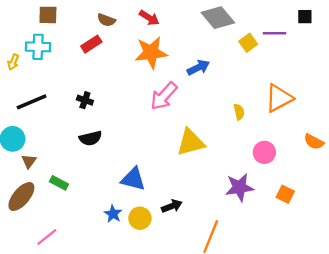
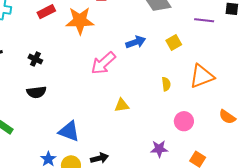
yellow square: (248, 43) -> (174, 42), moved
orange star: (151, 53) -> (80, 21), moved
yellow triangle: (191, 142) -> (122, 105), size x0.6
purple star: (239, 187) -> (159, 149), size x0.7

